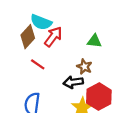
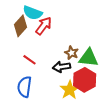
green triangle: (94, 41) -> (89, 58), moved, size x1.5
red line: (38, 64) -> (30, 60), moved

